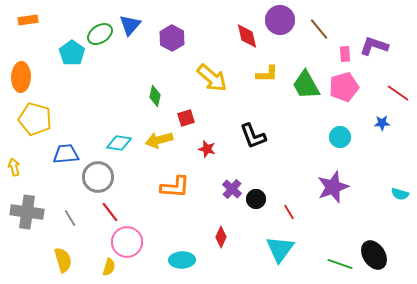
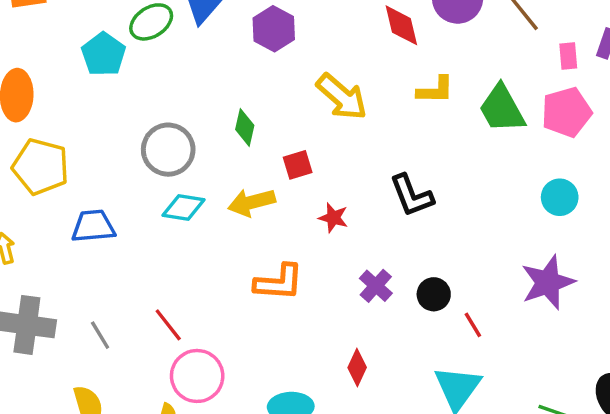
gray circle: (98, 177) -> (168, 150), moved
black circle: (256, 199) -> (434, 294), moved

